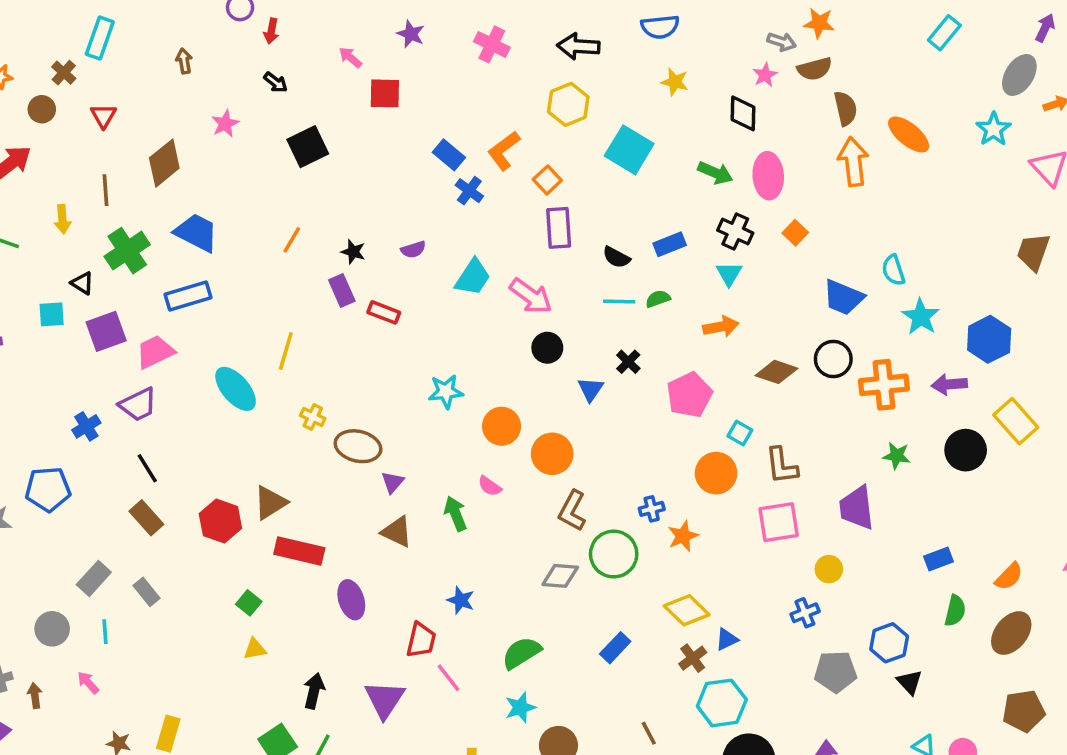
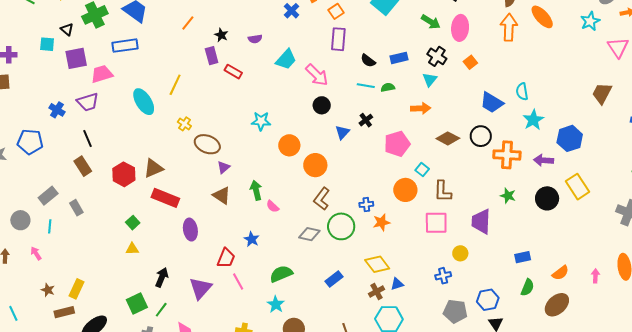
blue cross: (86, 426) -> (57, 110), turned -35
pink semicircle: (490, 486) -> (273, 206), moved
cyan star: (520, 708) -> (276, 304), turned -30

